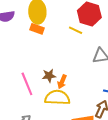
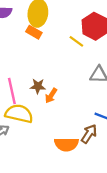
yellow semicircle: (57, 98) -> (19, 114), moved

